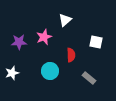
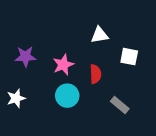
white triangle: (65, 20) -> (100, 35), moved, turned 32
pink star: (44, 37) -> (63, 65), moved

